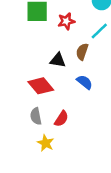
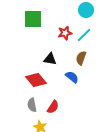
red star: (66, 21) -> (65, 33), moved
brown semicircle: (82, 52) -> (81, 58), moved

